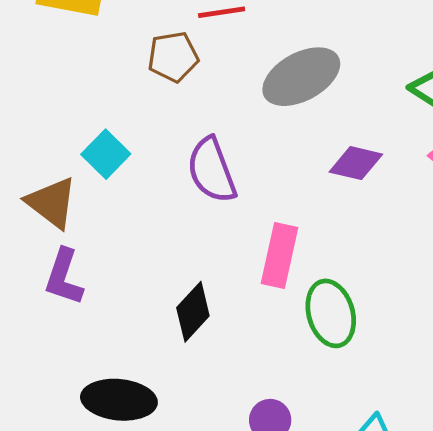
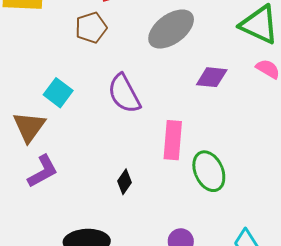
brown triangle: (52, 203) -> (29, 127), turned 36
purple L-shape: (64, 277) -> (43, 171), turned -129
black diamond: (193, 312) -> (125, 182), size x0.7

